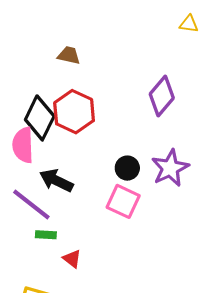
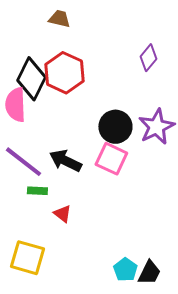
purple diamond: (162, 96) -> (148, 58), size x0.7
black circle: (127, 168) -> (115, 127), size x1.4
black arrow: (56, 181) -> (65, 161), moved

